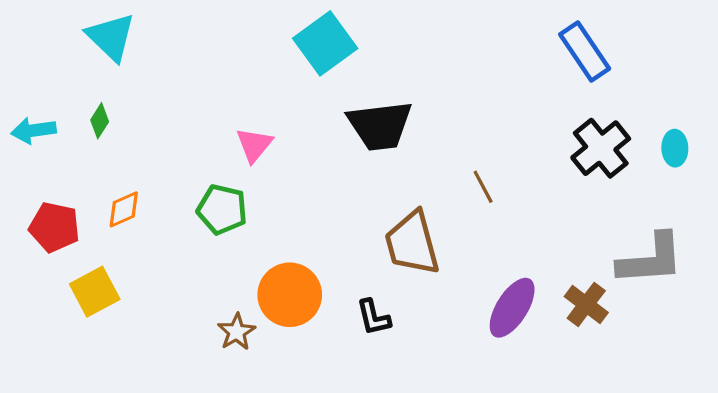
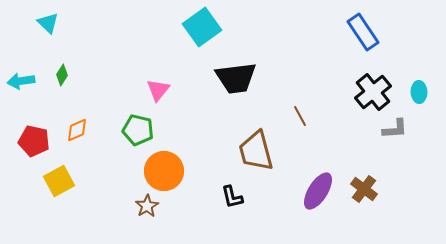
cyan triangle: (111, 37) -> (48, 23), moved, size x0.7
gray L-shape: (651, 259) -> (395, 129), moved, size x0.6
orange circle: (290, 295) -> (164, 171), moved

